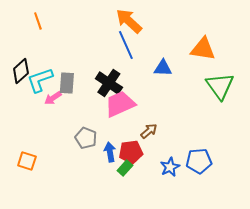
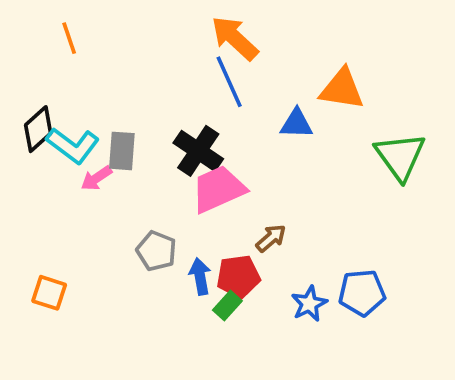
orange triangle: (203, 49) -> (342, 89), moved
cyan L-shape: (40, 80) -> (73, 145), turned -124

